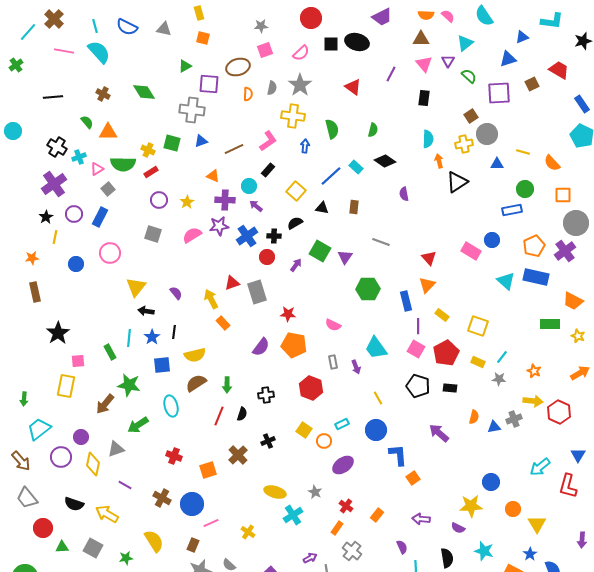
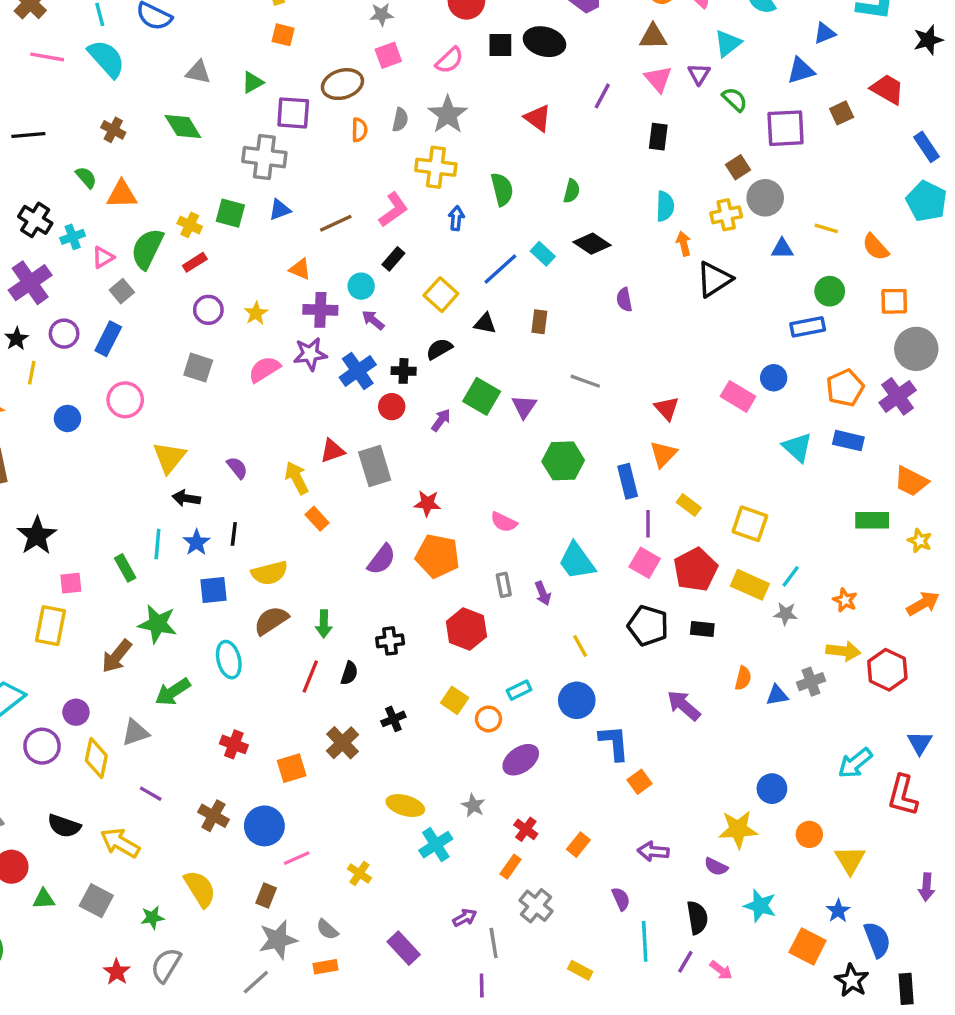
gray triangle: (164, 29) -> (198, 72), moved
green semicircle: (123, 164) -> (147, 249), turned 115
blue rectangle: (536, 277) -> (848, 441), size x0.7
yellow rectangle: (478, 362) -> (750, 585), size x1.5

